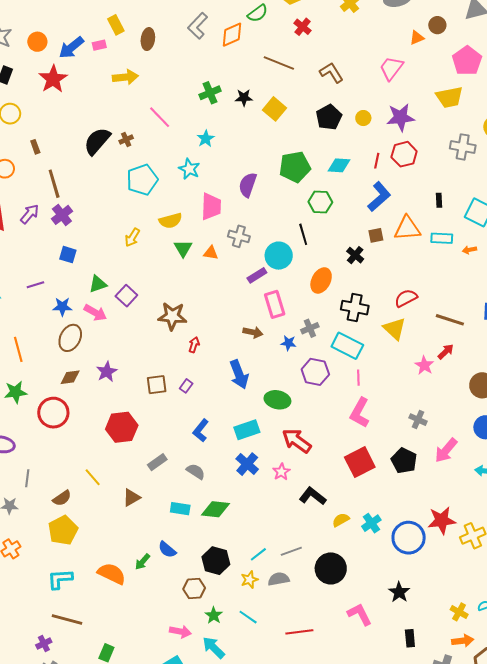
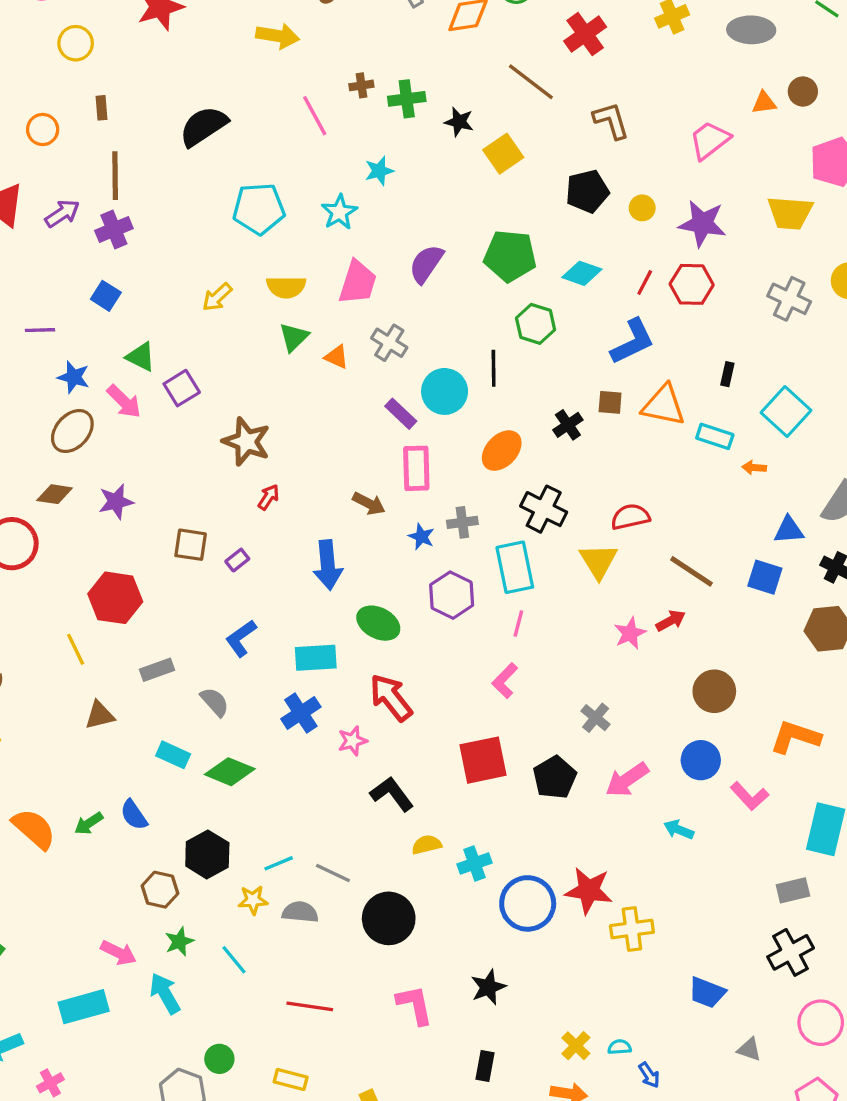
red cross: (303, 27) -> (585, 34), size x1.4
brown cross: (126, 139) -> (361, 85), moved
purple rectangle: (257, 275) -> (401, 414), turned 60
green triangle: (98, 284) -> (141, 357), turned 30
cyan rectangle: (347, 346) -> (515, 567), turned 36
pink L-shape: (360, 413) -> (505, 681), size x0.7
yellow line: (93, 477) -> (76, 649), moved
gray line: (291, 551) -> (333, 873), turned 30

